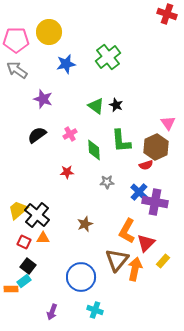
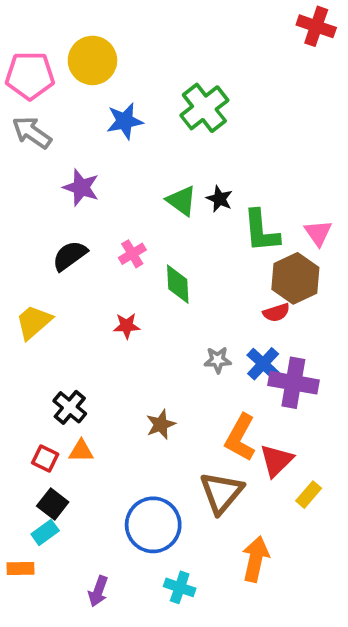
green L-shape: (121, 141) -> (261, 231), moved
gray star: (107, 182) -> (218, 360), moved
yellow trapezoid: (18, 210) -> (34, 322), moved
black cross: (37, 215) -> (70, 407), size x0.7
orange arrow: (135, 269) -> (256, 559), moved
orange rectangle: (11, 289) -> (20, 568), moved

